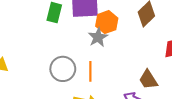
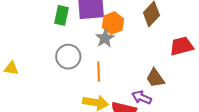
gray circle: (63, 69) -> (68, 57), moved

